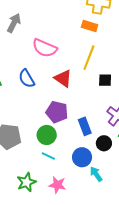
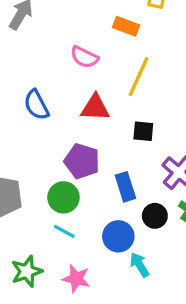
orange rectangle: (90, 26) -> (126, 26), moved
pink semicircle: (45, 48) -> (84, 57), moved, size x0.7
red triangle: (63, 78) -> (95, 108), turned -36
black square: (105, 80) -> (143, 131), moved

